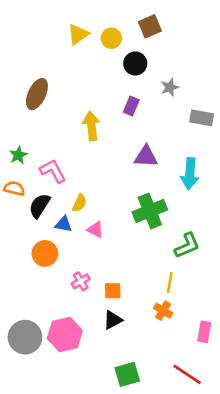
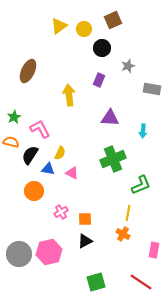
cyan arrow: (190, 174) -> (143, 131), size x0.6

